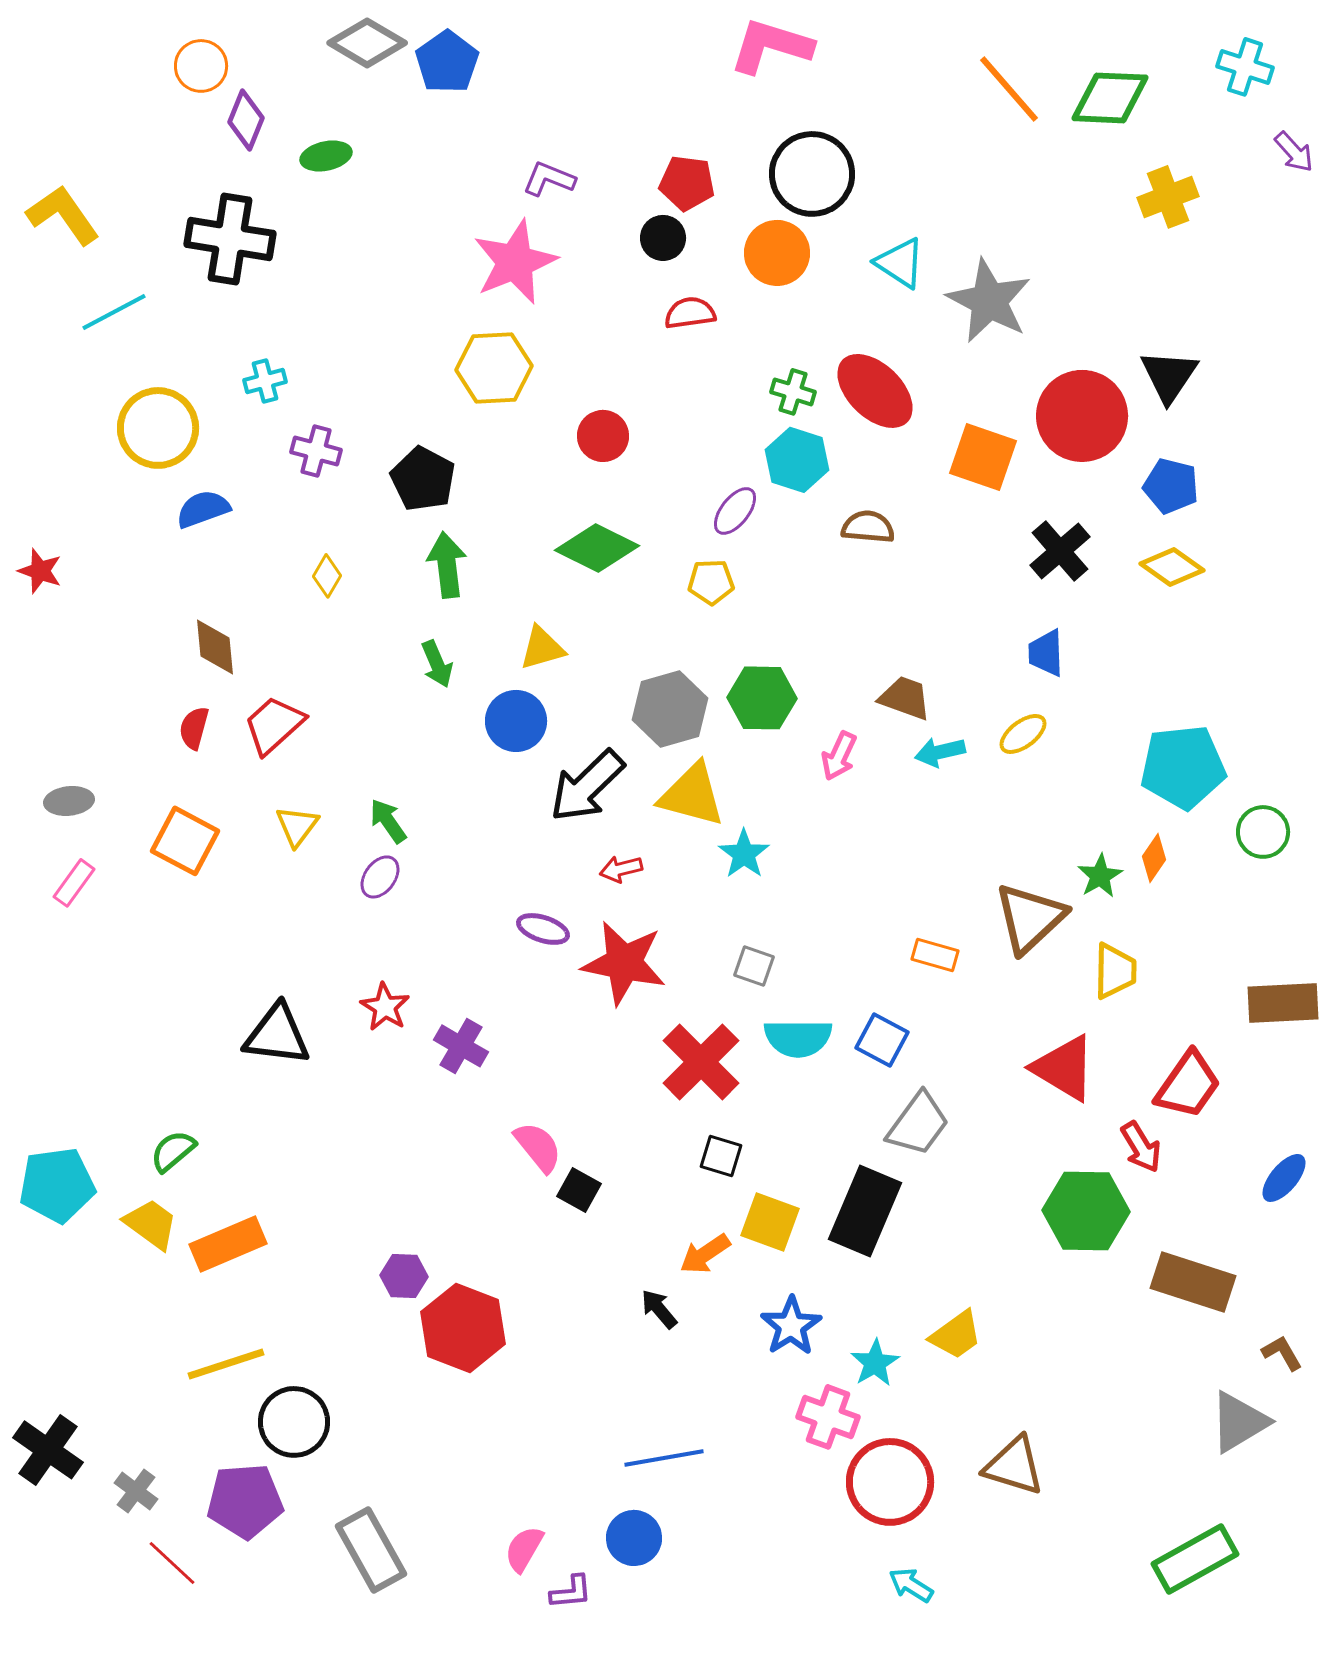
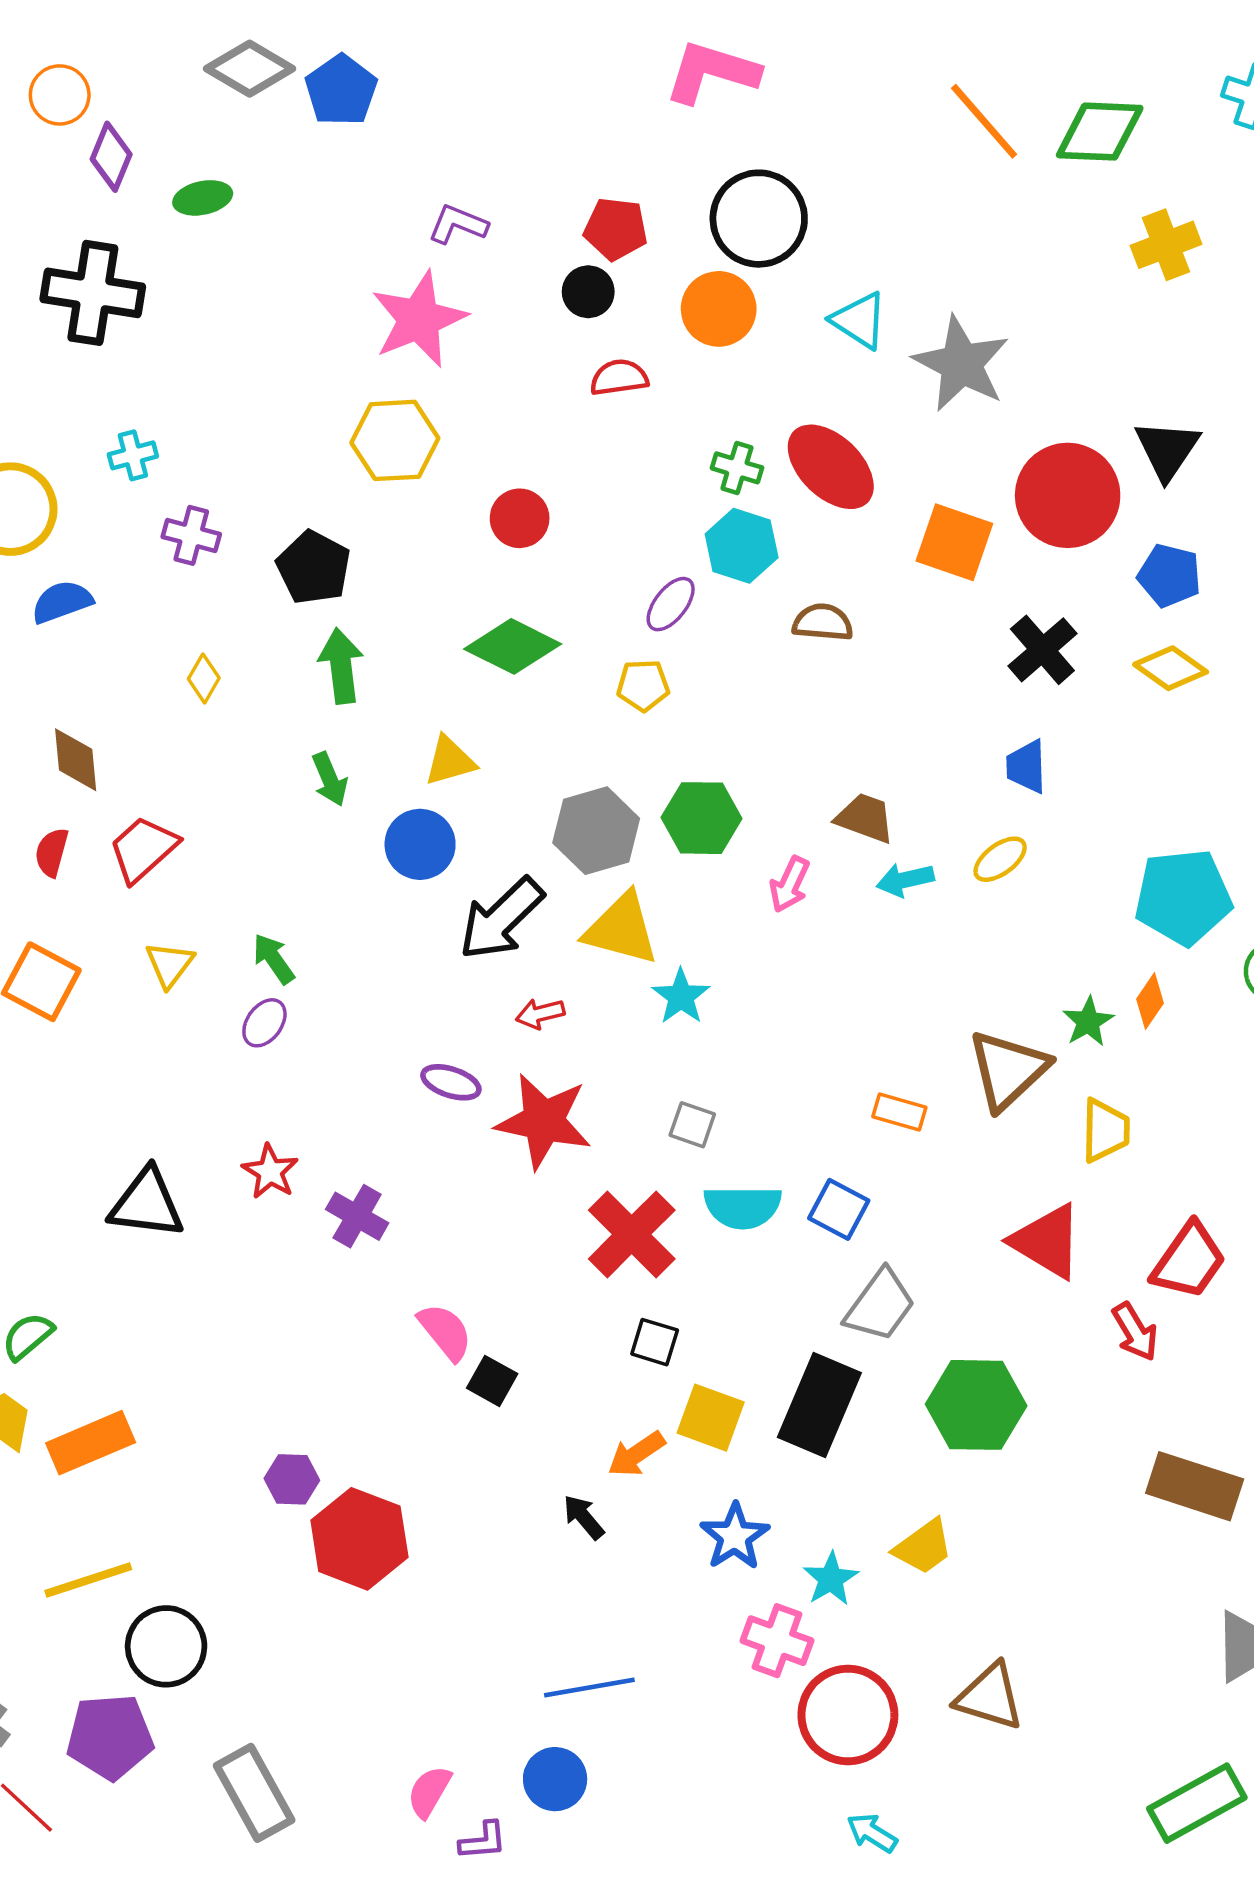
green hexagon: (1086, 1211) -> (976, 1405), moved

